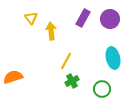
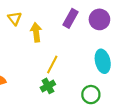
green cross: (72, 81) -> (48, 86), moved

